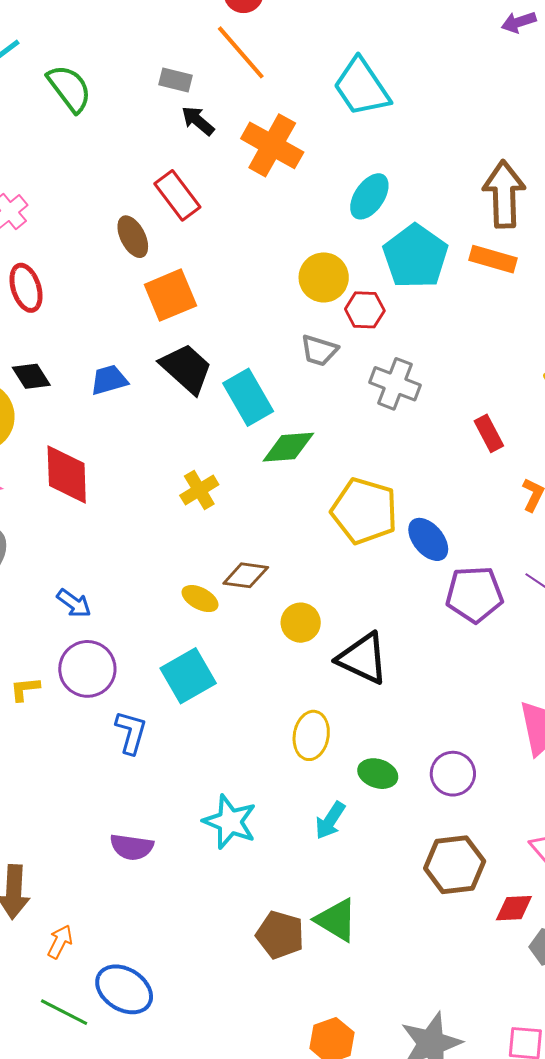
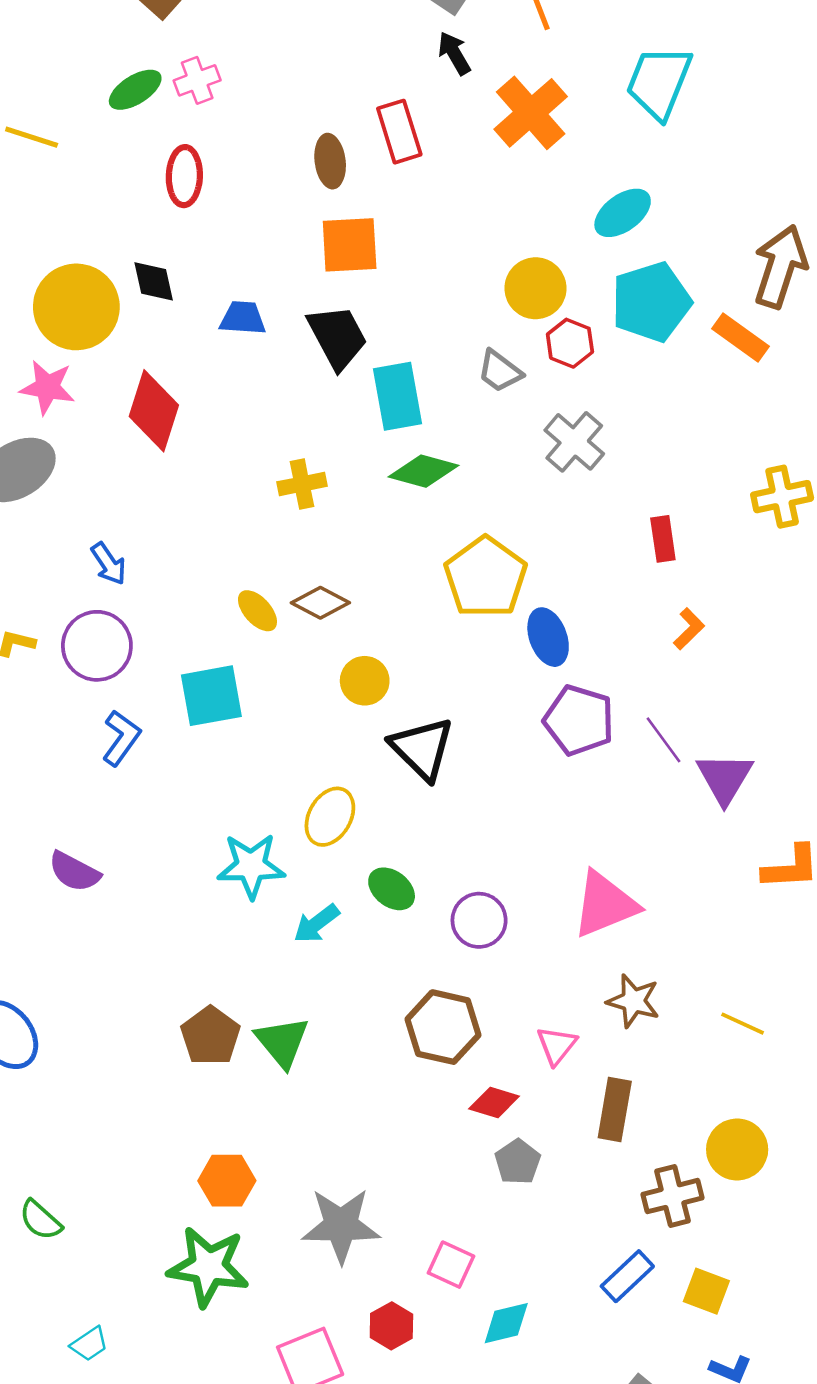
cyan trapezoid: (361, 87) -> (659, 82), turned 36
cyan star: (230, 822) -> (251, 866), moved, turned 30

